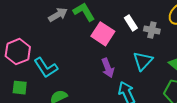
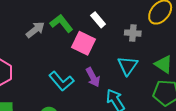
white rectangle: (131, 23) -> (98, 20), moved
cyan L-shape: (46, 68) -> (61, 81), moved

